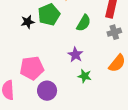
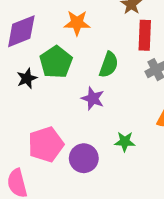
purple star: (75, 55) -> (93, 98), moved
purple circle: (47, 91) -> (84, 158), moved

